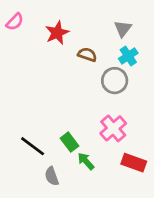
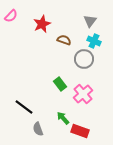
cyan cross: (128, 56) -> (94, 41), turned -32
green rectangle: (69, 142) -> (60, 84), moved
red rectangle: (134, 163) -> (80, 131), moved

